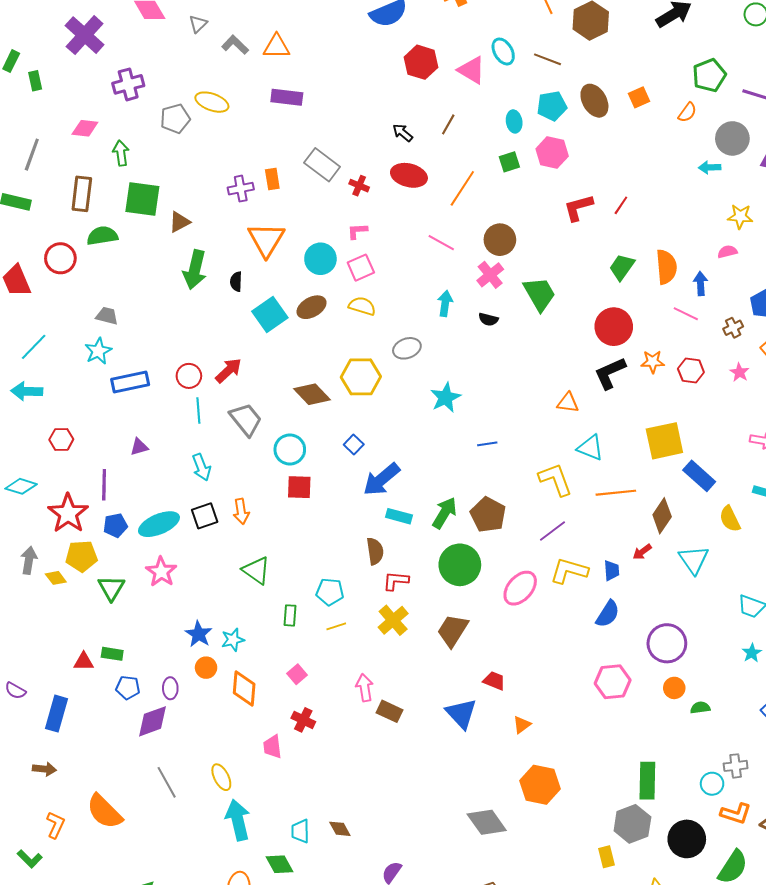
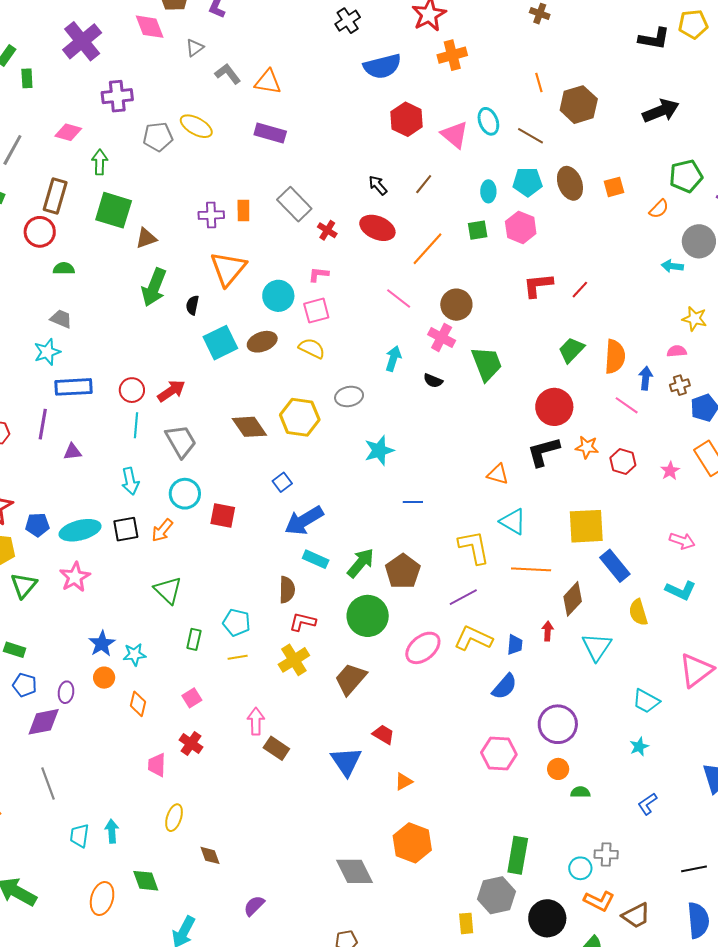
green semicircle: (102, 236) -> (64, 269), moved, size x0.7
red circle: (60, 258) -> (40, 232), moved
pink cross: (490, 275) -> (442, 337), turned -32
brown cross: (733, 328) -> (680, 385), moved
cyan circle: (290, 449) -> (185, 494), moved
purple line: (104, 485) -> (43, 424), moved
orange arrow: (241, 511) -> (162, 530), turned 40
red arrow: (642, 552) -> (548, 631), turned 120
orange diamond: (244, 689) -> (138, 704), size x0.7
yellow ellipse: (221, 777) -> (174, 818), moved, turned 36
cyan arrow: (238, 820) -> (112, 831), size x0.6
cyan trapezoid: (300, 831) -> (80, 836), moved

